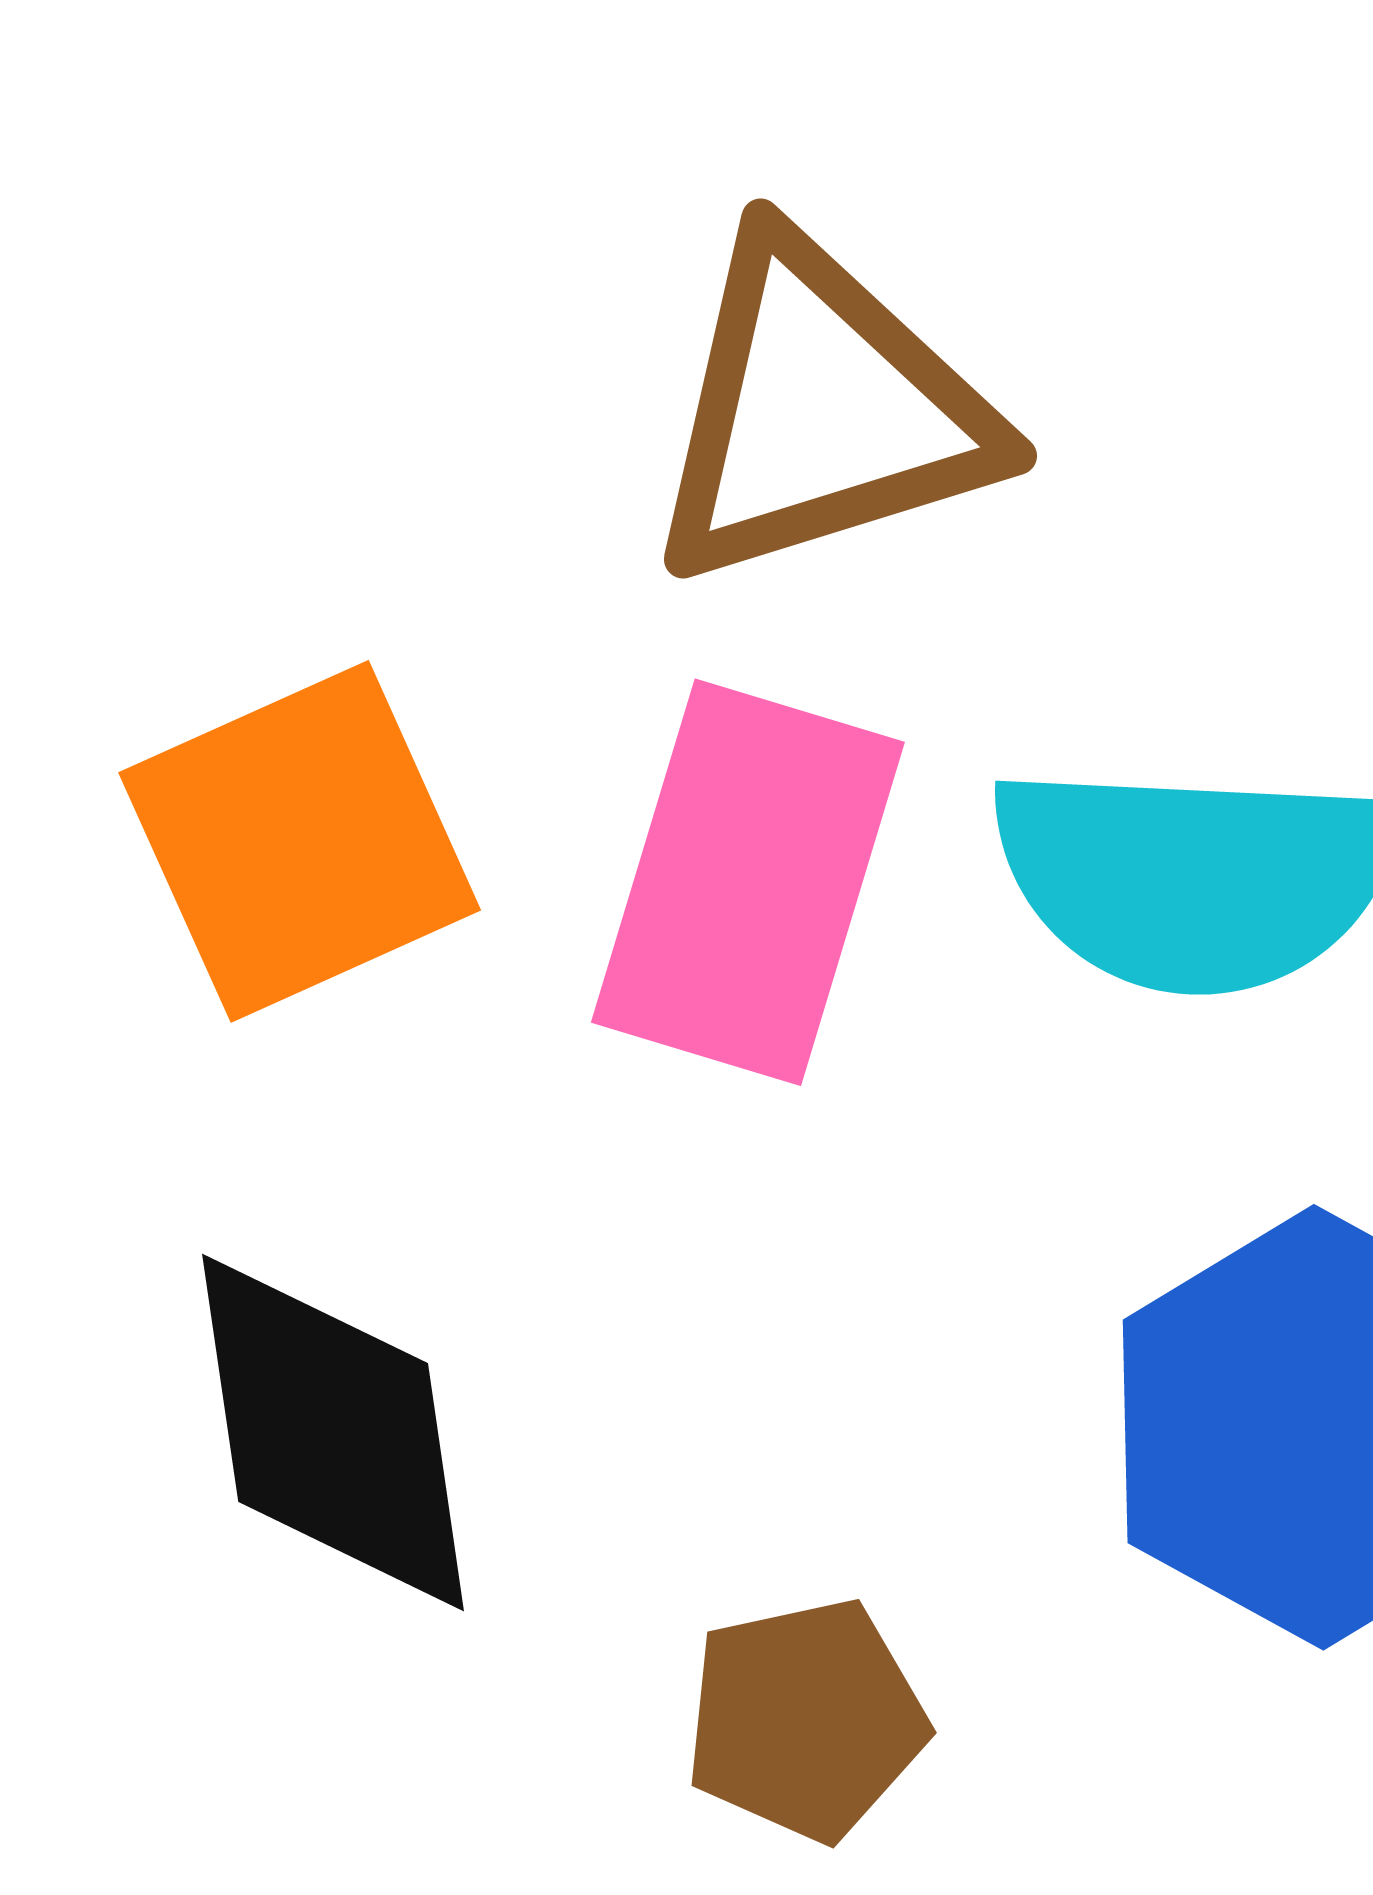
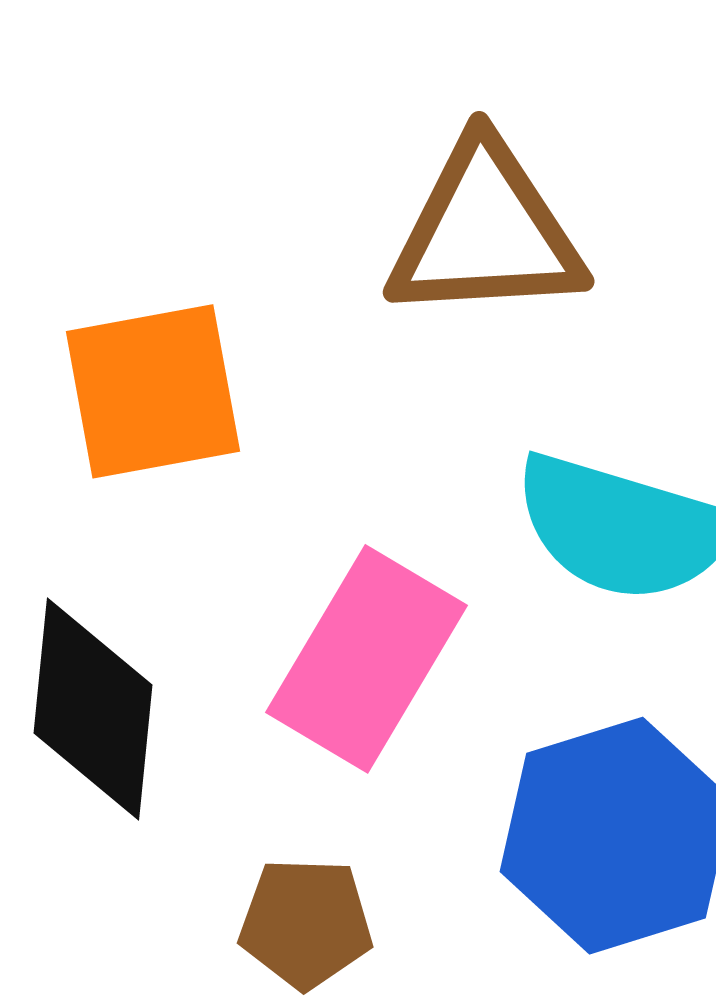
pink rectangle: (748, 882) -> (366, 659), moved

